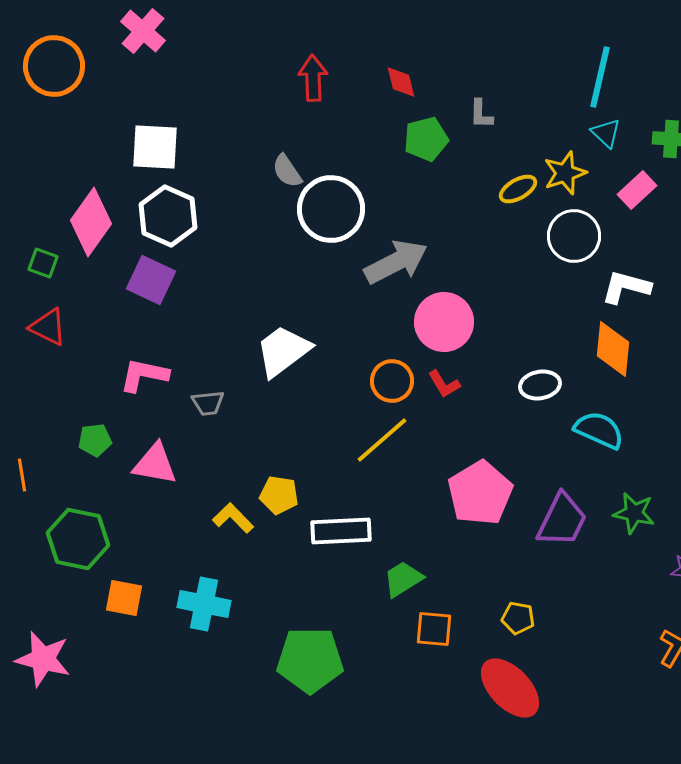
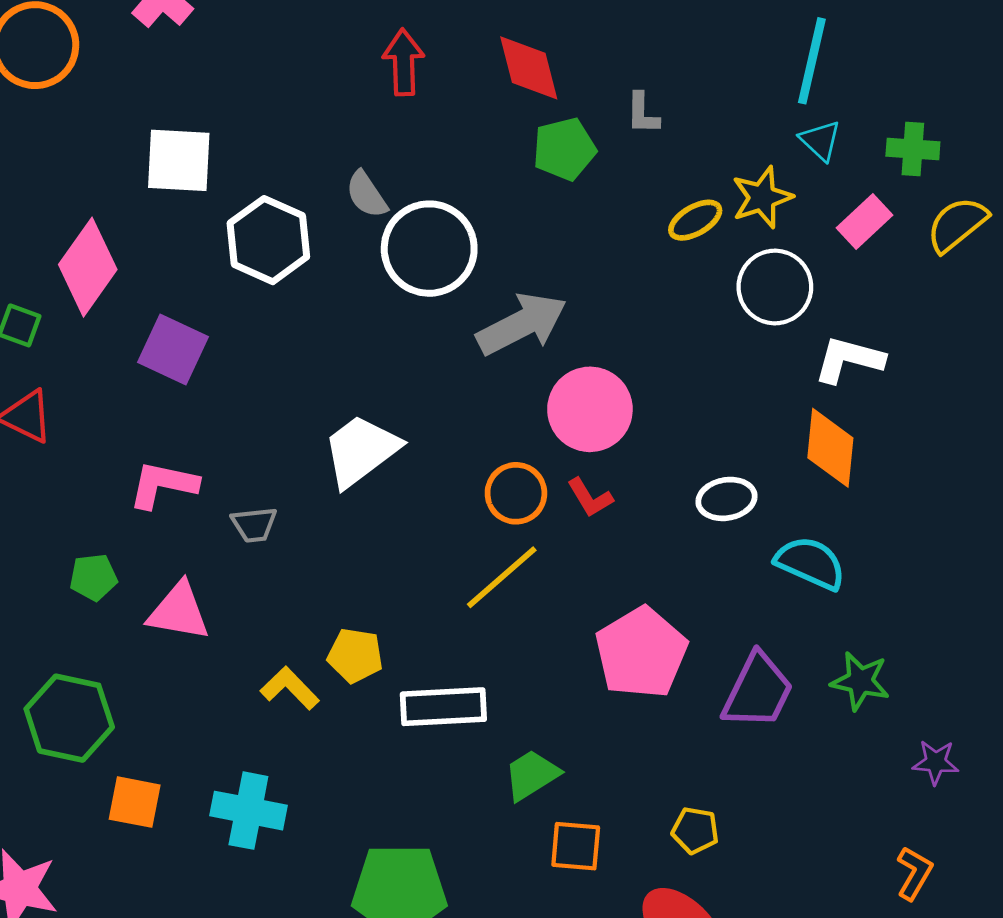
red diamond: (401, 82) -> (529, 68), size x1.5
white hexagon: (168, 216) -> (268, 240), moved

